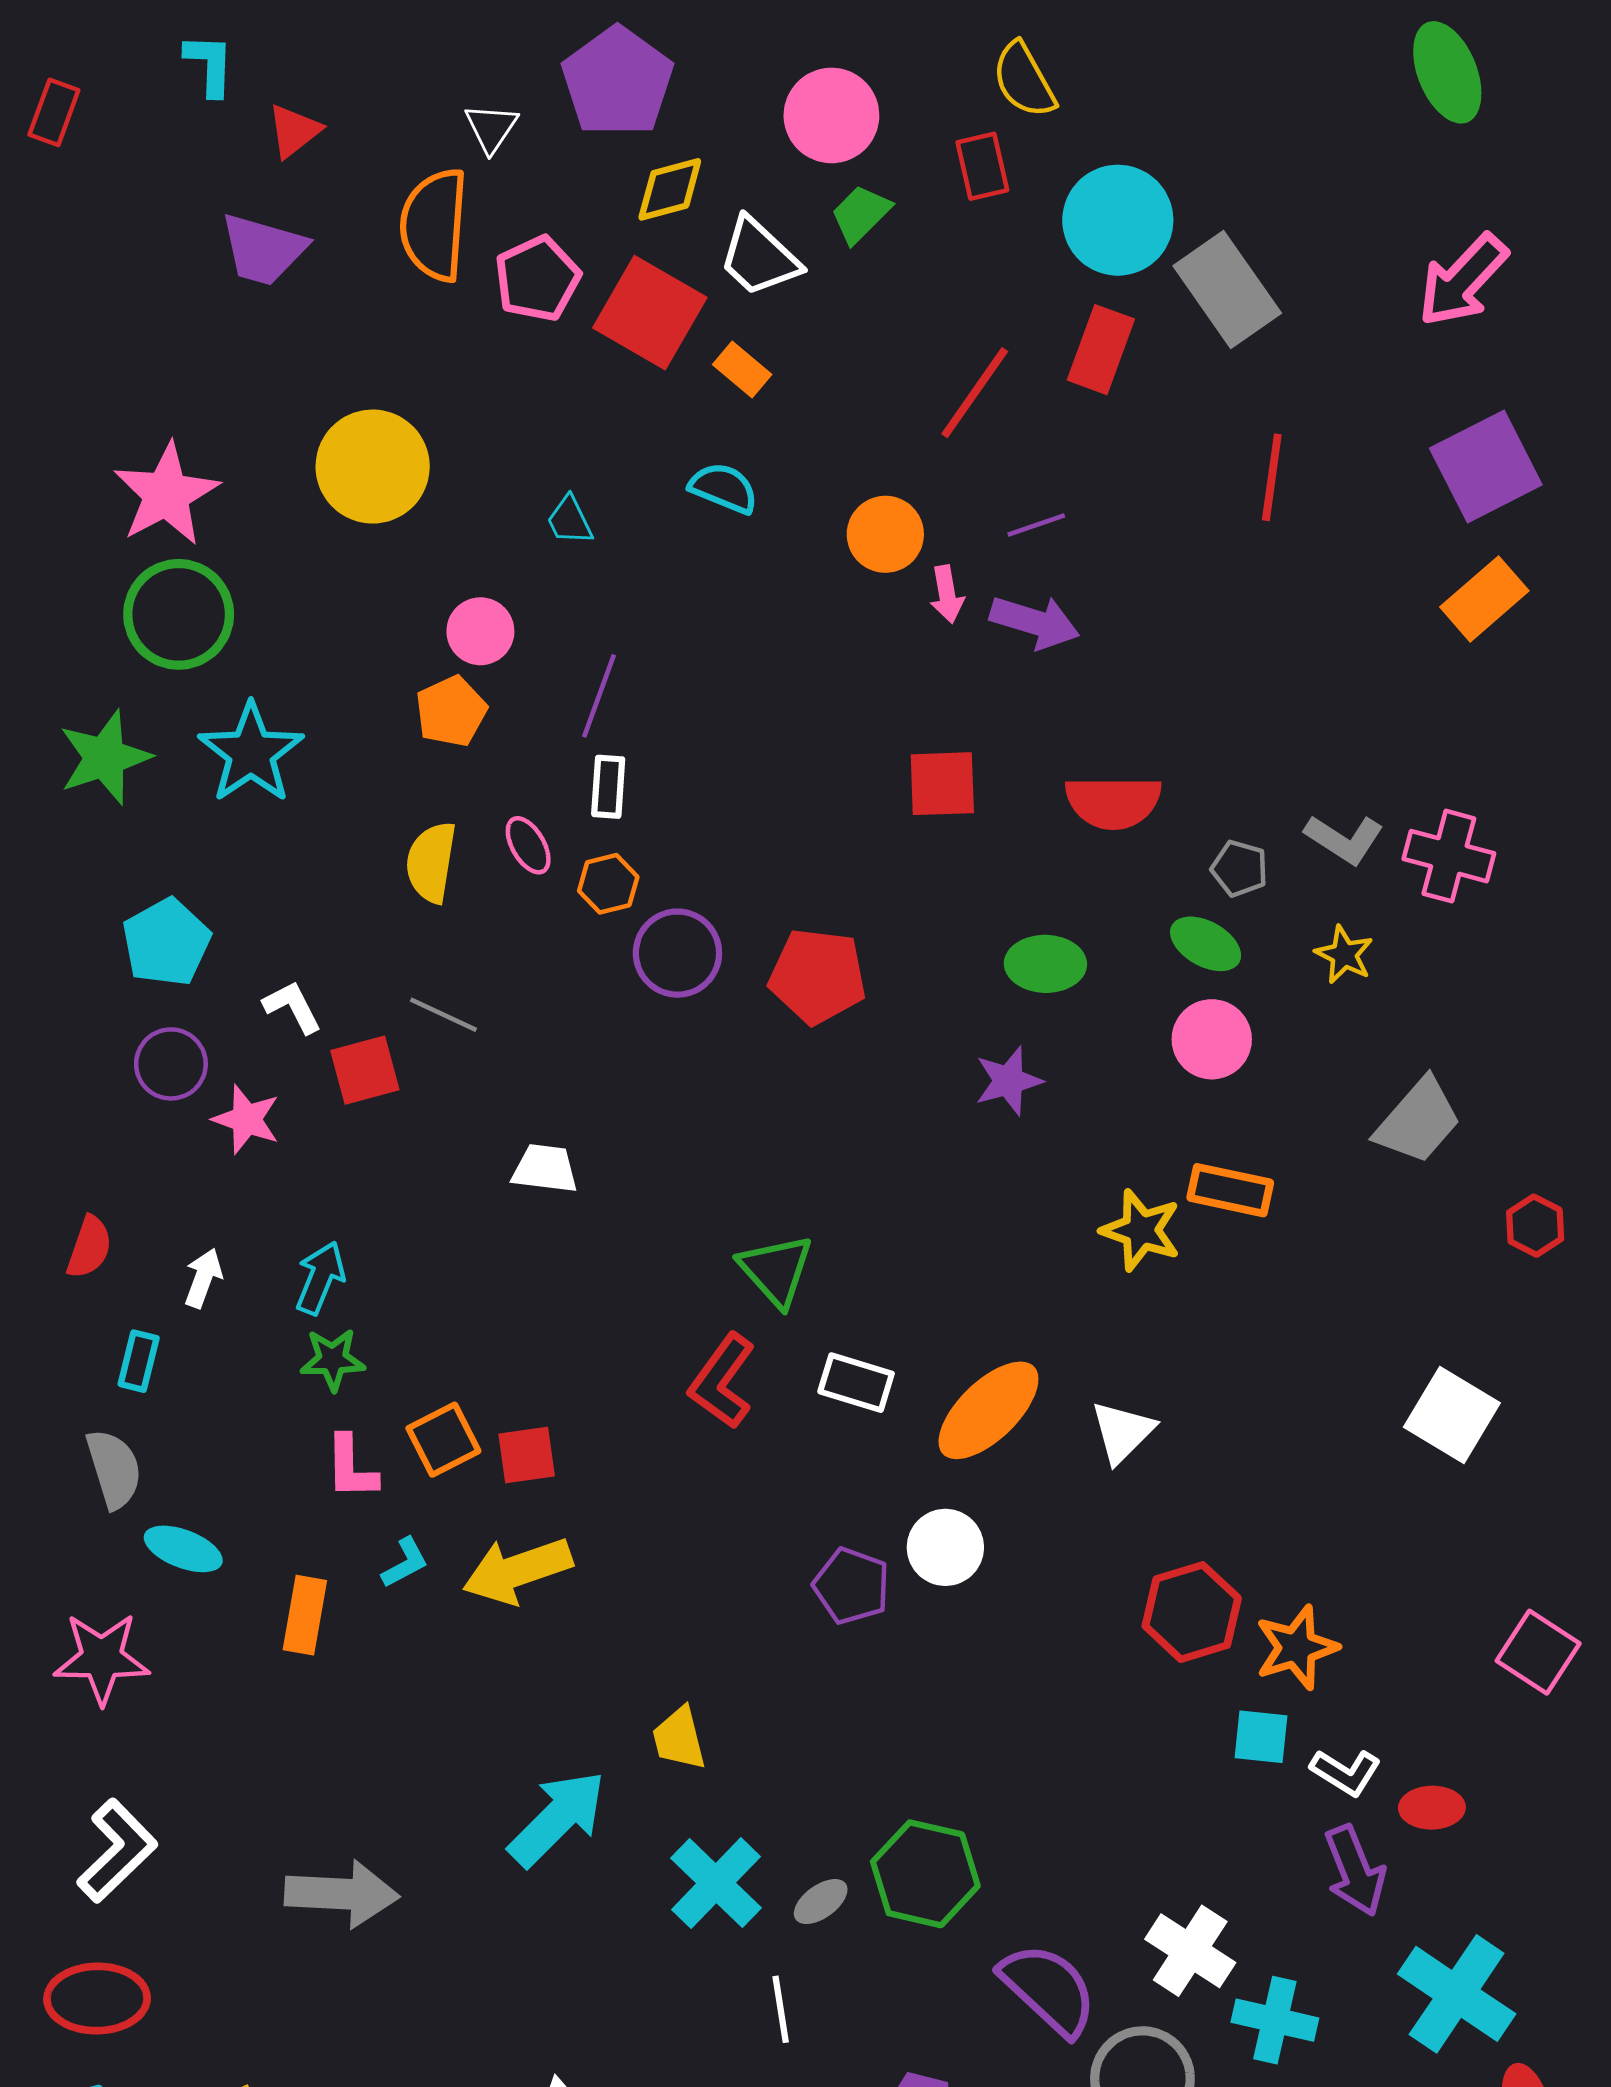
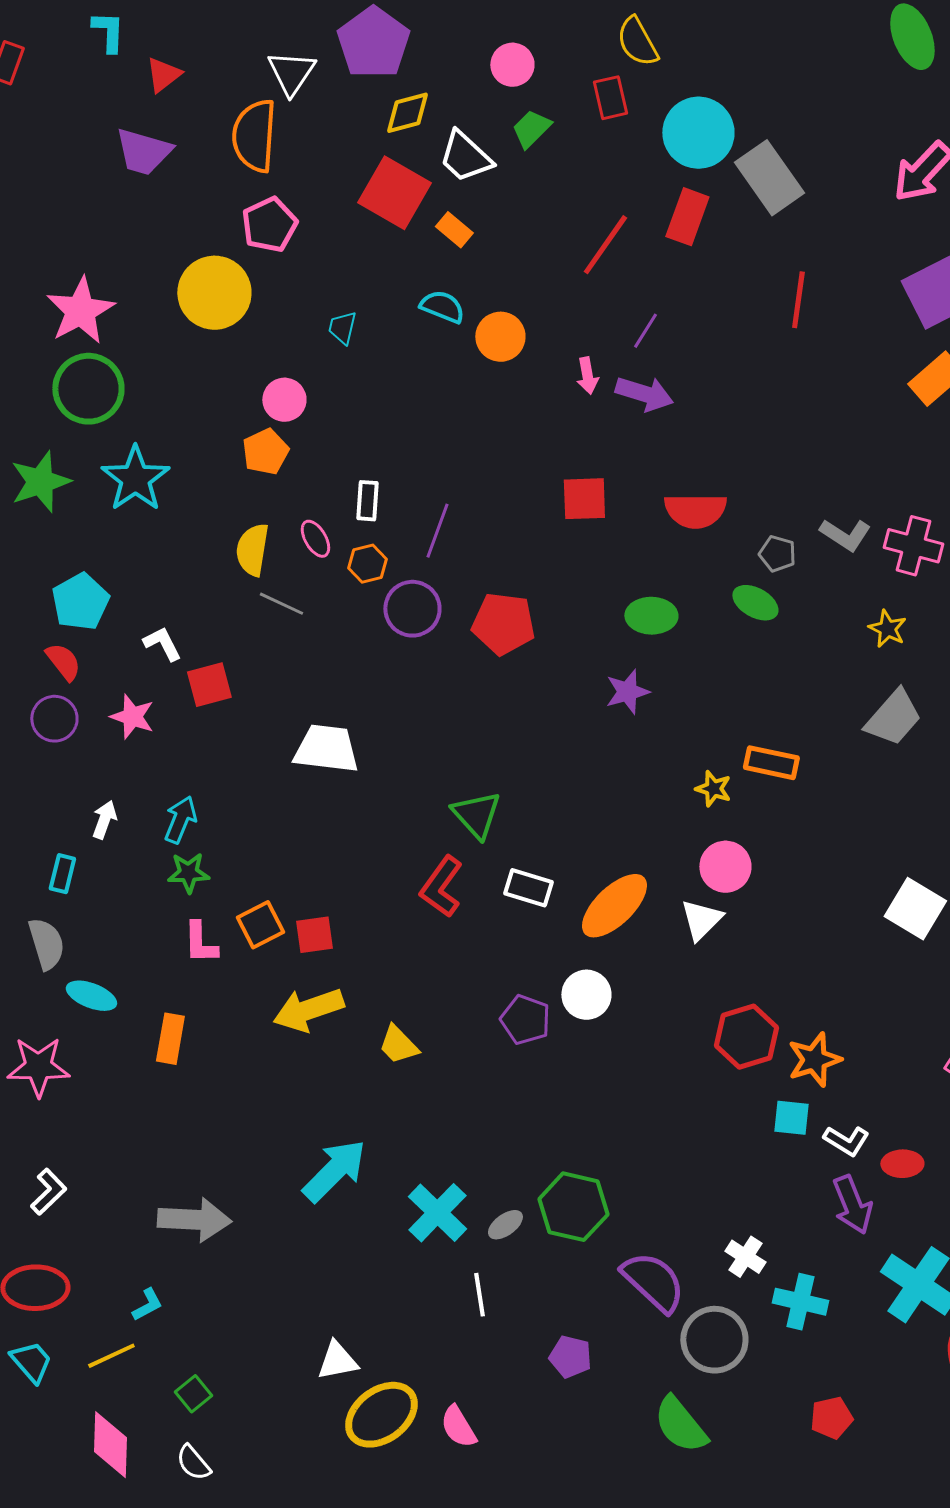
pink circle: (831, 115) -> (512, 65), size x0.7
white triangle: (491, 128) -> (291, 73), size x1.4
pink pentagon: (537, 279) -> (269, 225), moved
cyan trapezoid: (570, 520) -> (342, 328), turned 39
purple line: (1036, 525) -> (645, 331), turned -39
orange circle: (885, 534) -> (500, 337), moved
purple line: (599, 696) -> (437, 531), moved
yellow star: (1344, 955) -> (887, 629), moved
gray line: (443, 1015) -> (281, 604), moved
pink circle: (1212, 1039) -> (725, 867), moved
purple circle: (171, 1064) -> (54, 719), moved
white trapezoid: (545, 1169) -> (326, 749), size x1.5
yellow star: (1141, 1230) -> (713, 789), size x0.7
red semicircle: (89, 1247) -> (63, 662), moved, turned -57
cyan L-shape: (405, 1563) -> (147, 1305), moved
yellow trapezoid: (679, 1738) -> (398, 1045), moved, turned -30
white L-shape: (117, 1851) -> (48, 1192), size x0.7
white cross: (1190, 1951) -> (745, 1257), size x0.7

